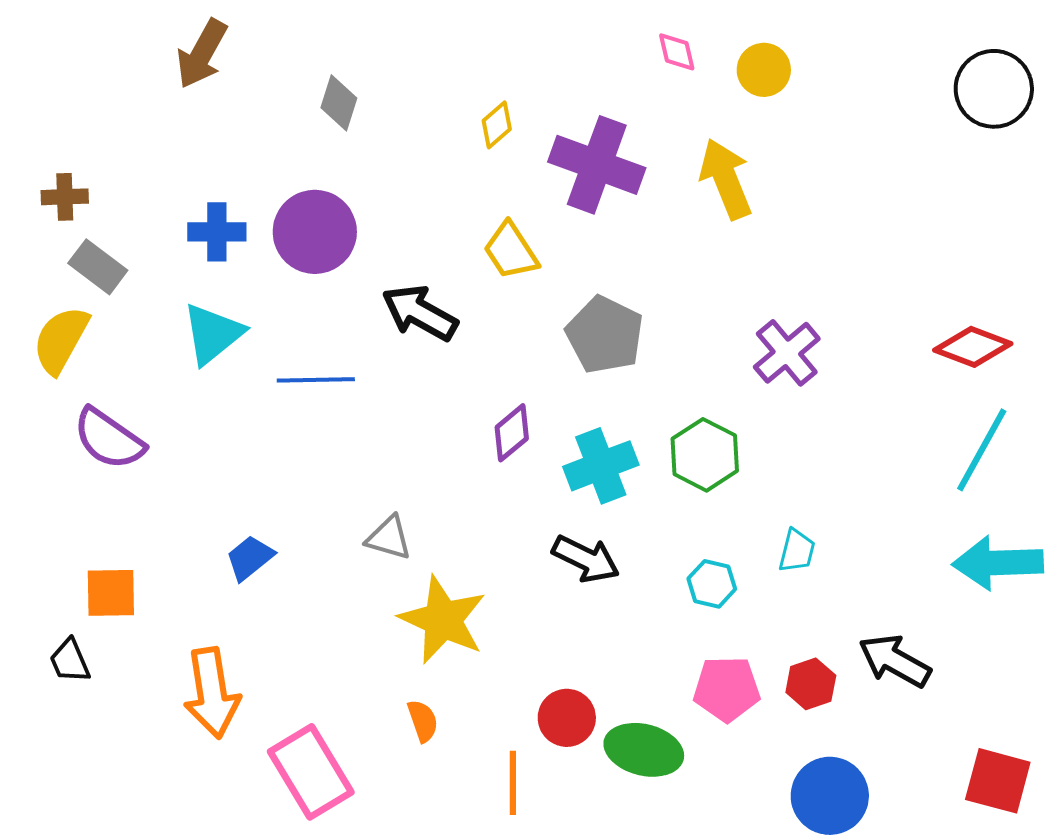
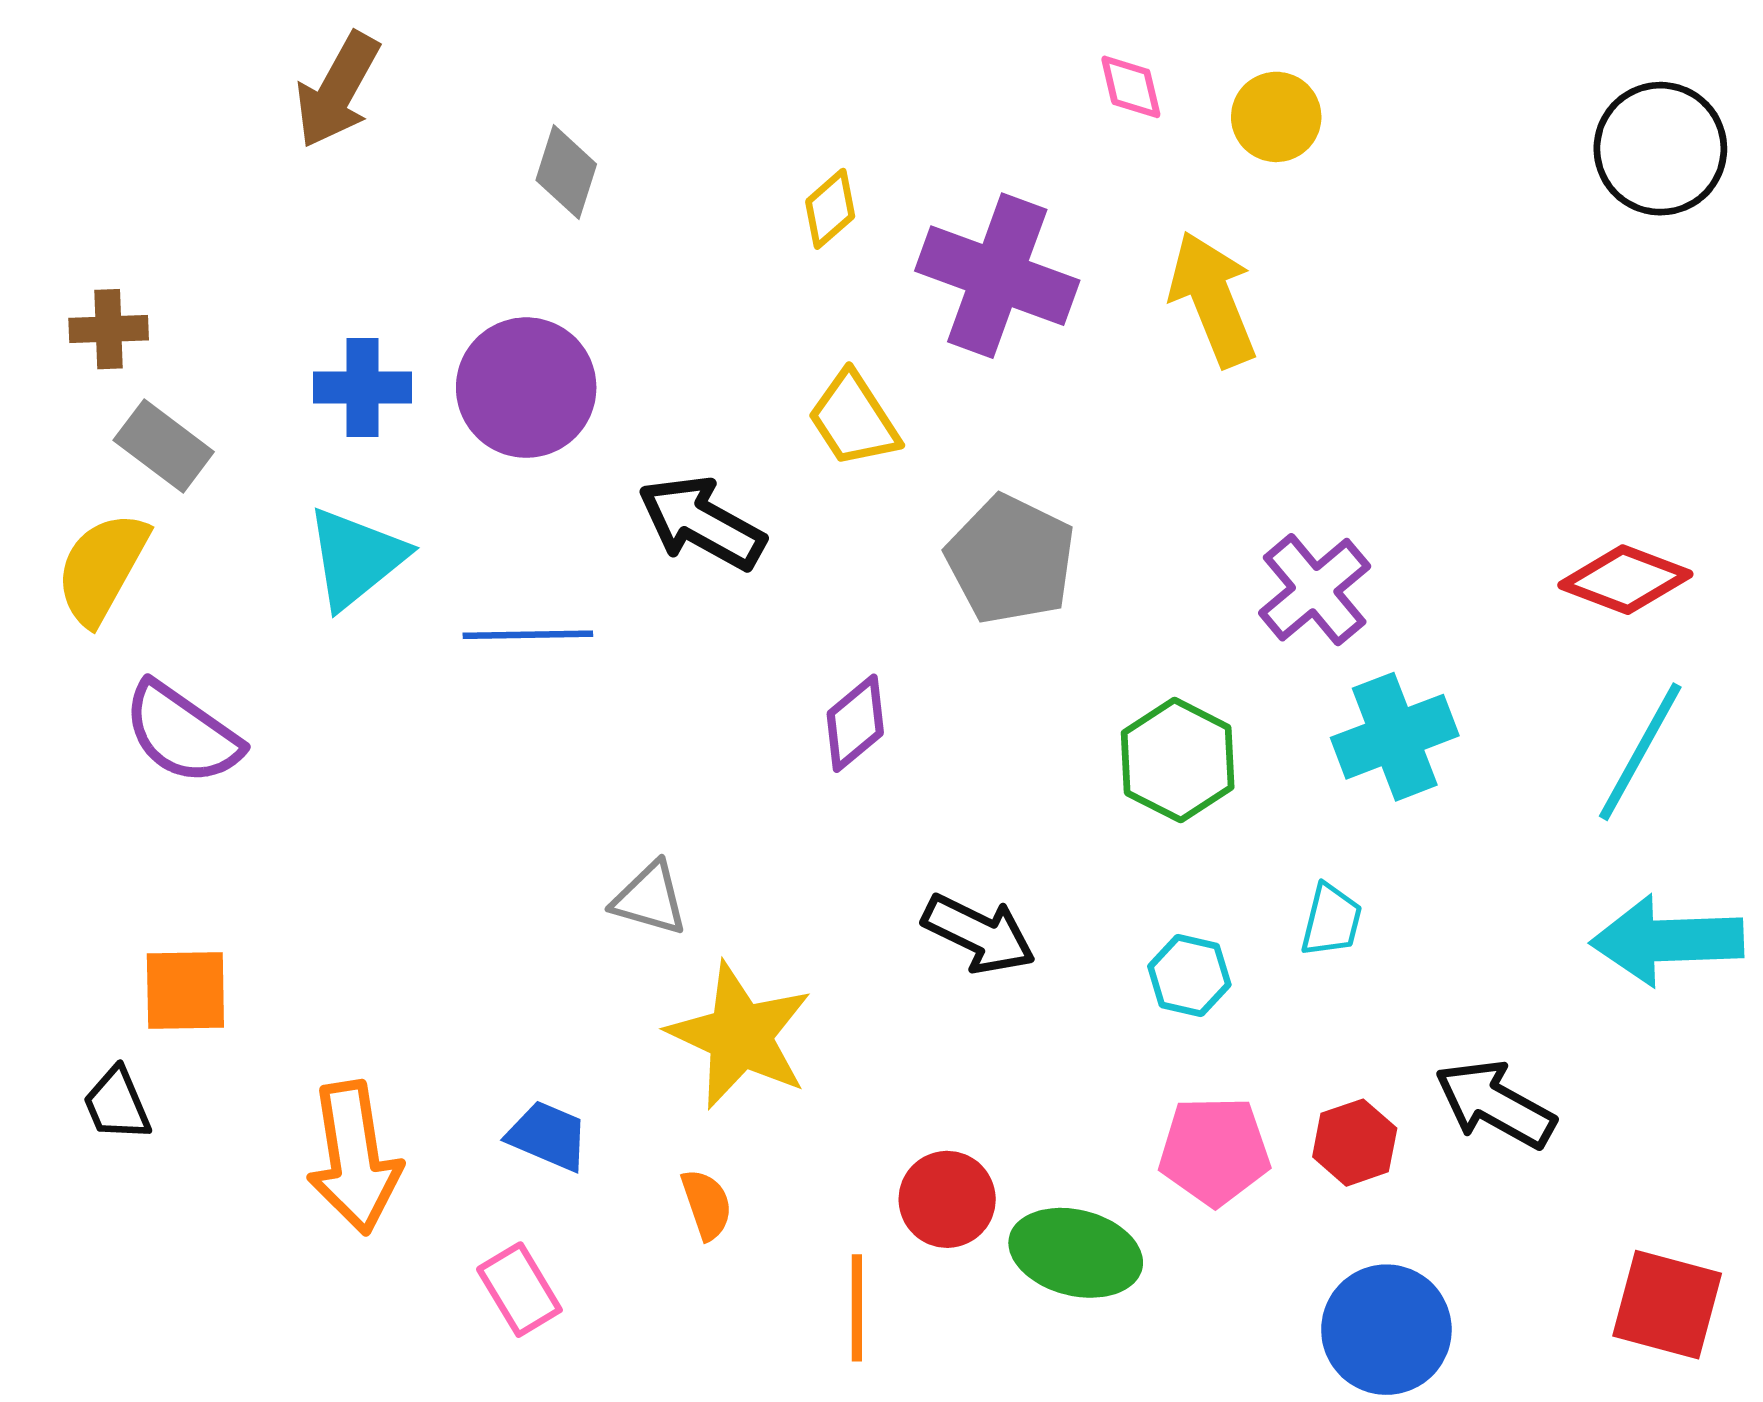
cyan cross: (601, 466) -> (1395, 737), moved
blue trapezoid: (250, 558) -> (548, 1136), moved, turned 62
pink rectangle: (311, 772) -> (519, 1290), size x0.6

